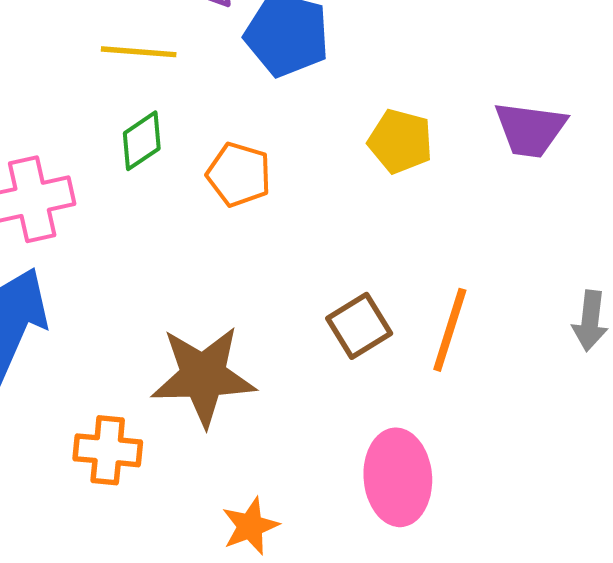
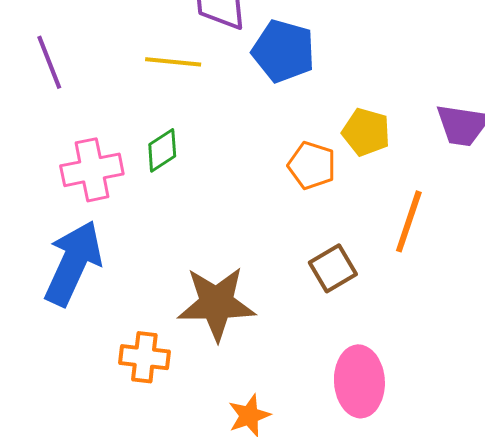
green diamond: (142, 141) -> (162, 150), moved
orange pentagon: (239, 174) -> (312, 165), moved
orange line: (450, 330) -> (409, 221), moved

